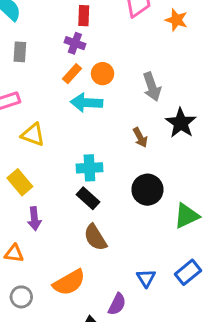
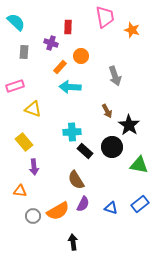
purple cross: (75, 43) -> (51, 43), moved
orange circle: (103, 74) -> (81, 56), moved
black star: (181, 123) -> (129, 125), moved
black rectangle: (88, 198) -> (85, 151), moved
green triangle: (187, 216) -> (139, 165), turned 36
blue triangle: (146, 278) -> (111, 208), turned -40
gray circle: (21, 297) -> (33, 216), moved
purple semicircle: (117, 304) -> (83, 204), moved

